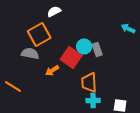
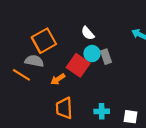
white semicircle: (54, 11) -> (88, 33), moved, turned -104
orange trapezoid: (89, 82) -> (64, 108), moved
orange line: (13, 86) -> (21, 75), moved

